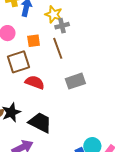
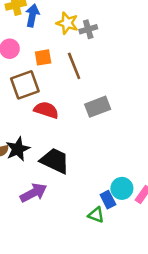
gray cross: (62, 26) -> (88, 29), moved

